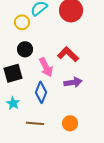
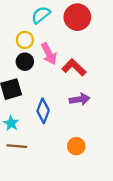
yellow circle: (22, 22) -> (25, 40), moved
pink arrow: (46, 67) -> (49, 54), moved
brown line: (35, 123) -> (17, 146), moved

